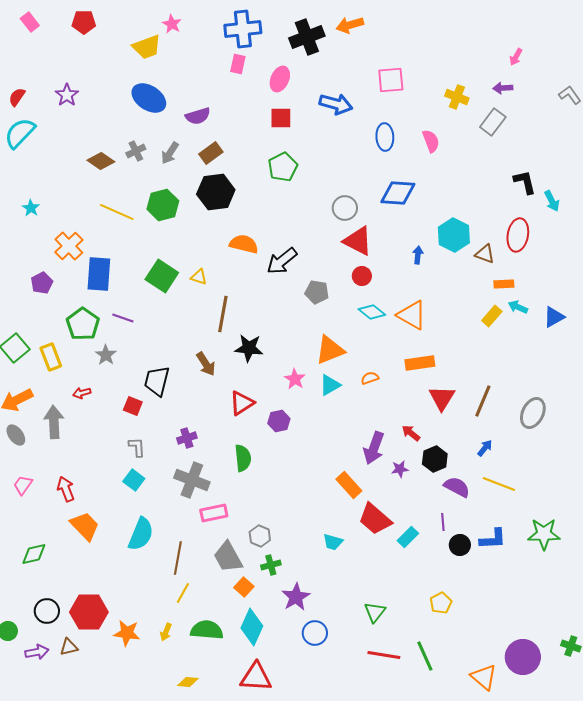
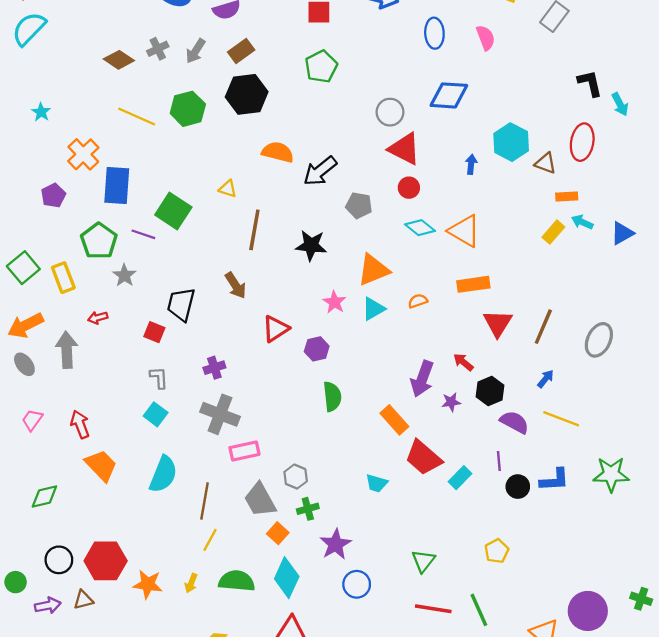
green square: (162, 276) -> (173, 211), moved
black star: (249, 348) -> (311, 245), moved
green semicircle: (243, 458) -> (332, 397), moved

